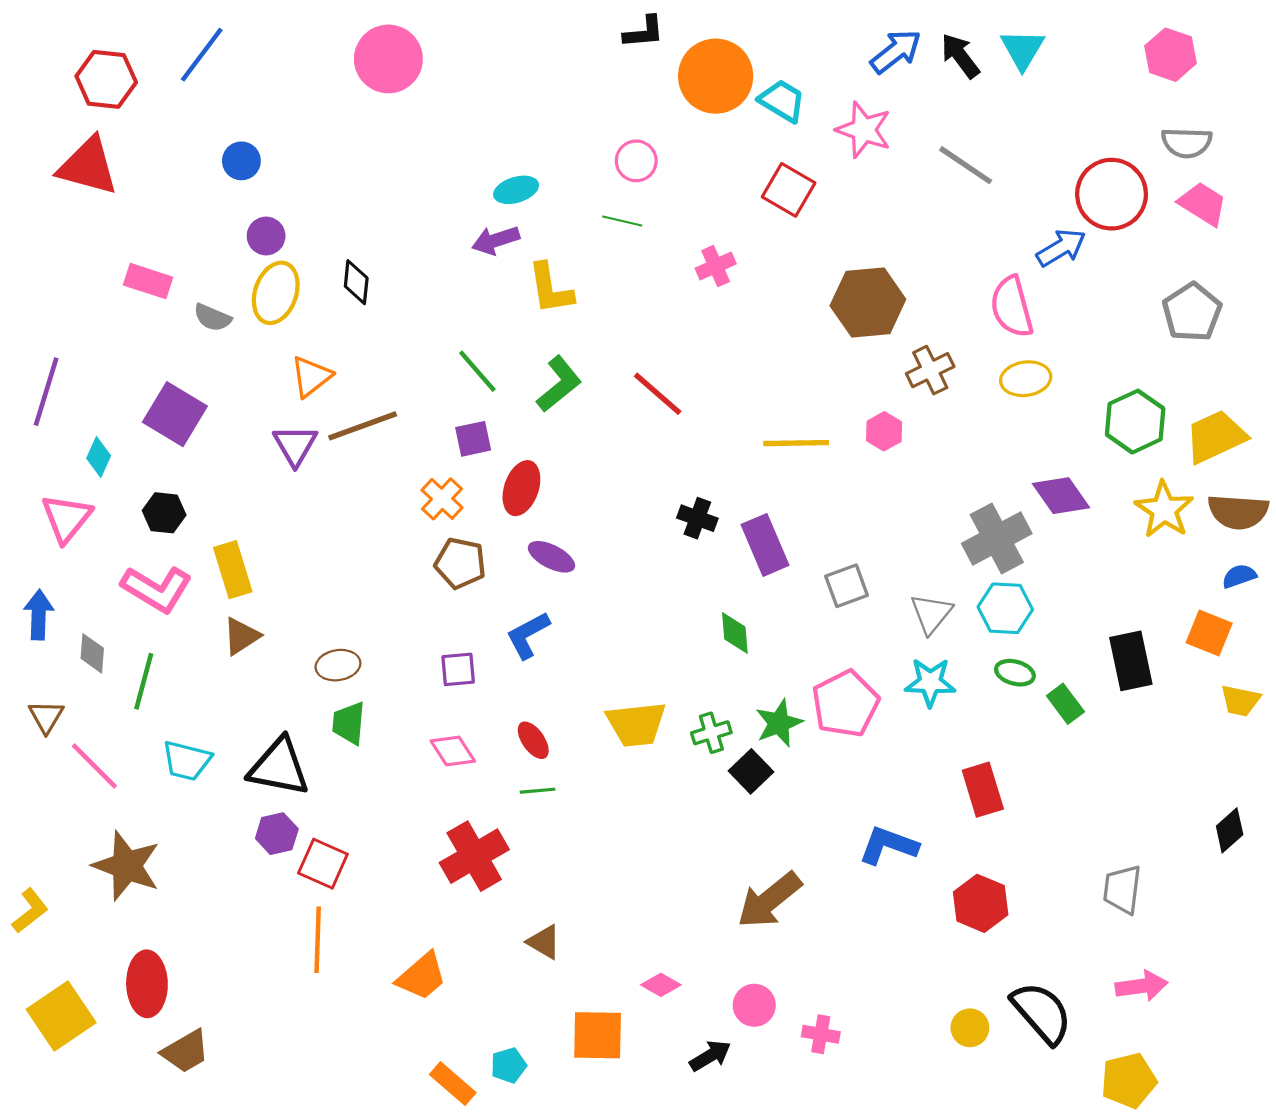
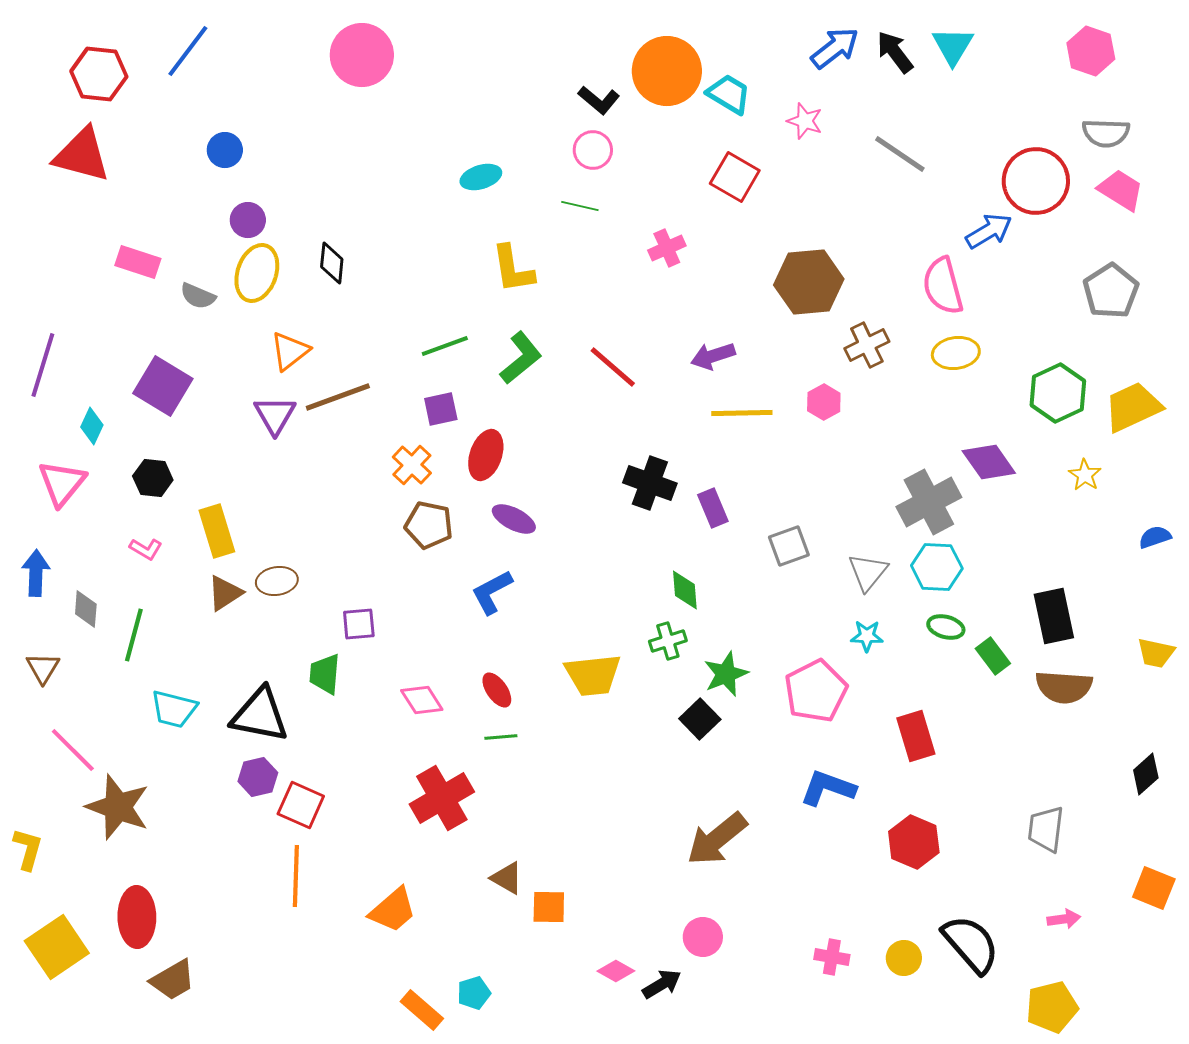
black L-shape: (644, 32) -> (599, 100), moved, turned 45
pink star: (864, 130) -> (805, 121), size x0.7
purple arrow: (496, 240) -> (713, 356), moved
green line: (477, 371) -> (445, 346), turned -69
yellow star: (1164, 510) -> (1085, 475), size x0.6
brown semicircle: (1238, 512) -> (1064, 687), moved
black cross: (697, 518) -> (650, 483), size x1.4
purple rectangle: (765, 545) -> (713, 508), size x0.7
pink L-shape: (157, 589) -> (146, 549), size x0.5
orange square: (1209, 633) -> (1154, 888), moved
brown ellipse: (338, 665) -> (277, 581), moved
purple square: (458, 669) -> (359, 624), moved
cyan star: (930, 682) -> (867, 636), size x0.7
pink pentagon: (845, 704) -> (816, 691), moved
green cross: (711, 733) -> (668, 641), moved
pink line: (94, 766) -> (73, 750), moved
yellow L-shape: (30, 911) -> (28, 849), turned -36
pink diamond: (661, 985) -> (616, 971), moved
pink arrow: (1142, 986) -> (1064, 919), size x0.7
pink cross: (821, 1034) -> (832, 957), moved
orange square: (598, 1035) -> (549, 907), moved, size x0.7

